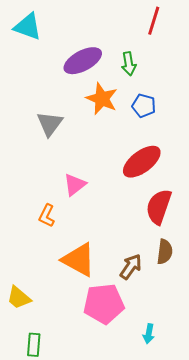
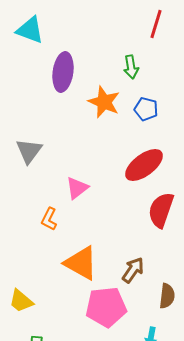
purple ellipse: (83, 61) -> (63, 72), moved, turned -54
gray triangle: (50, 124) -> (29, 151), moved
brown semicircle: (165, 252) -> (167, 296), moved

